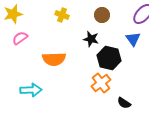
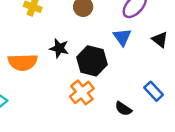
black star: (91, 39) -> (59, 48), moved
black semicircle: (124, 103) -> (123, 109), moved

